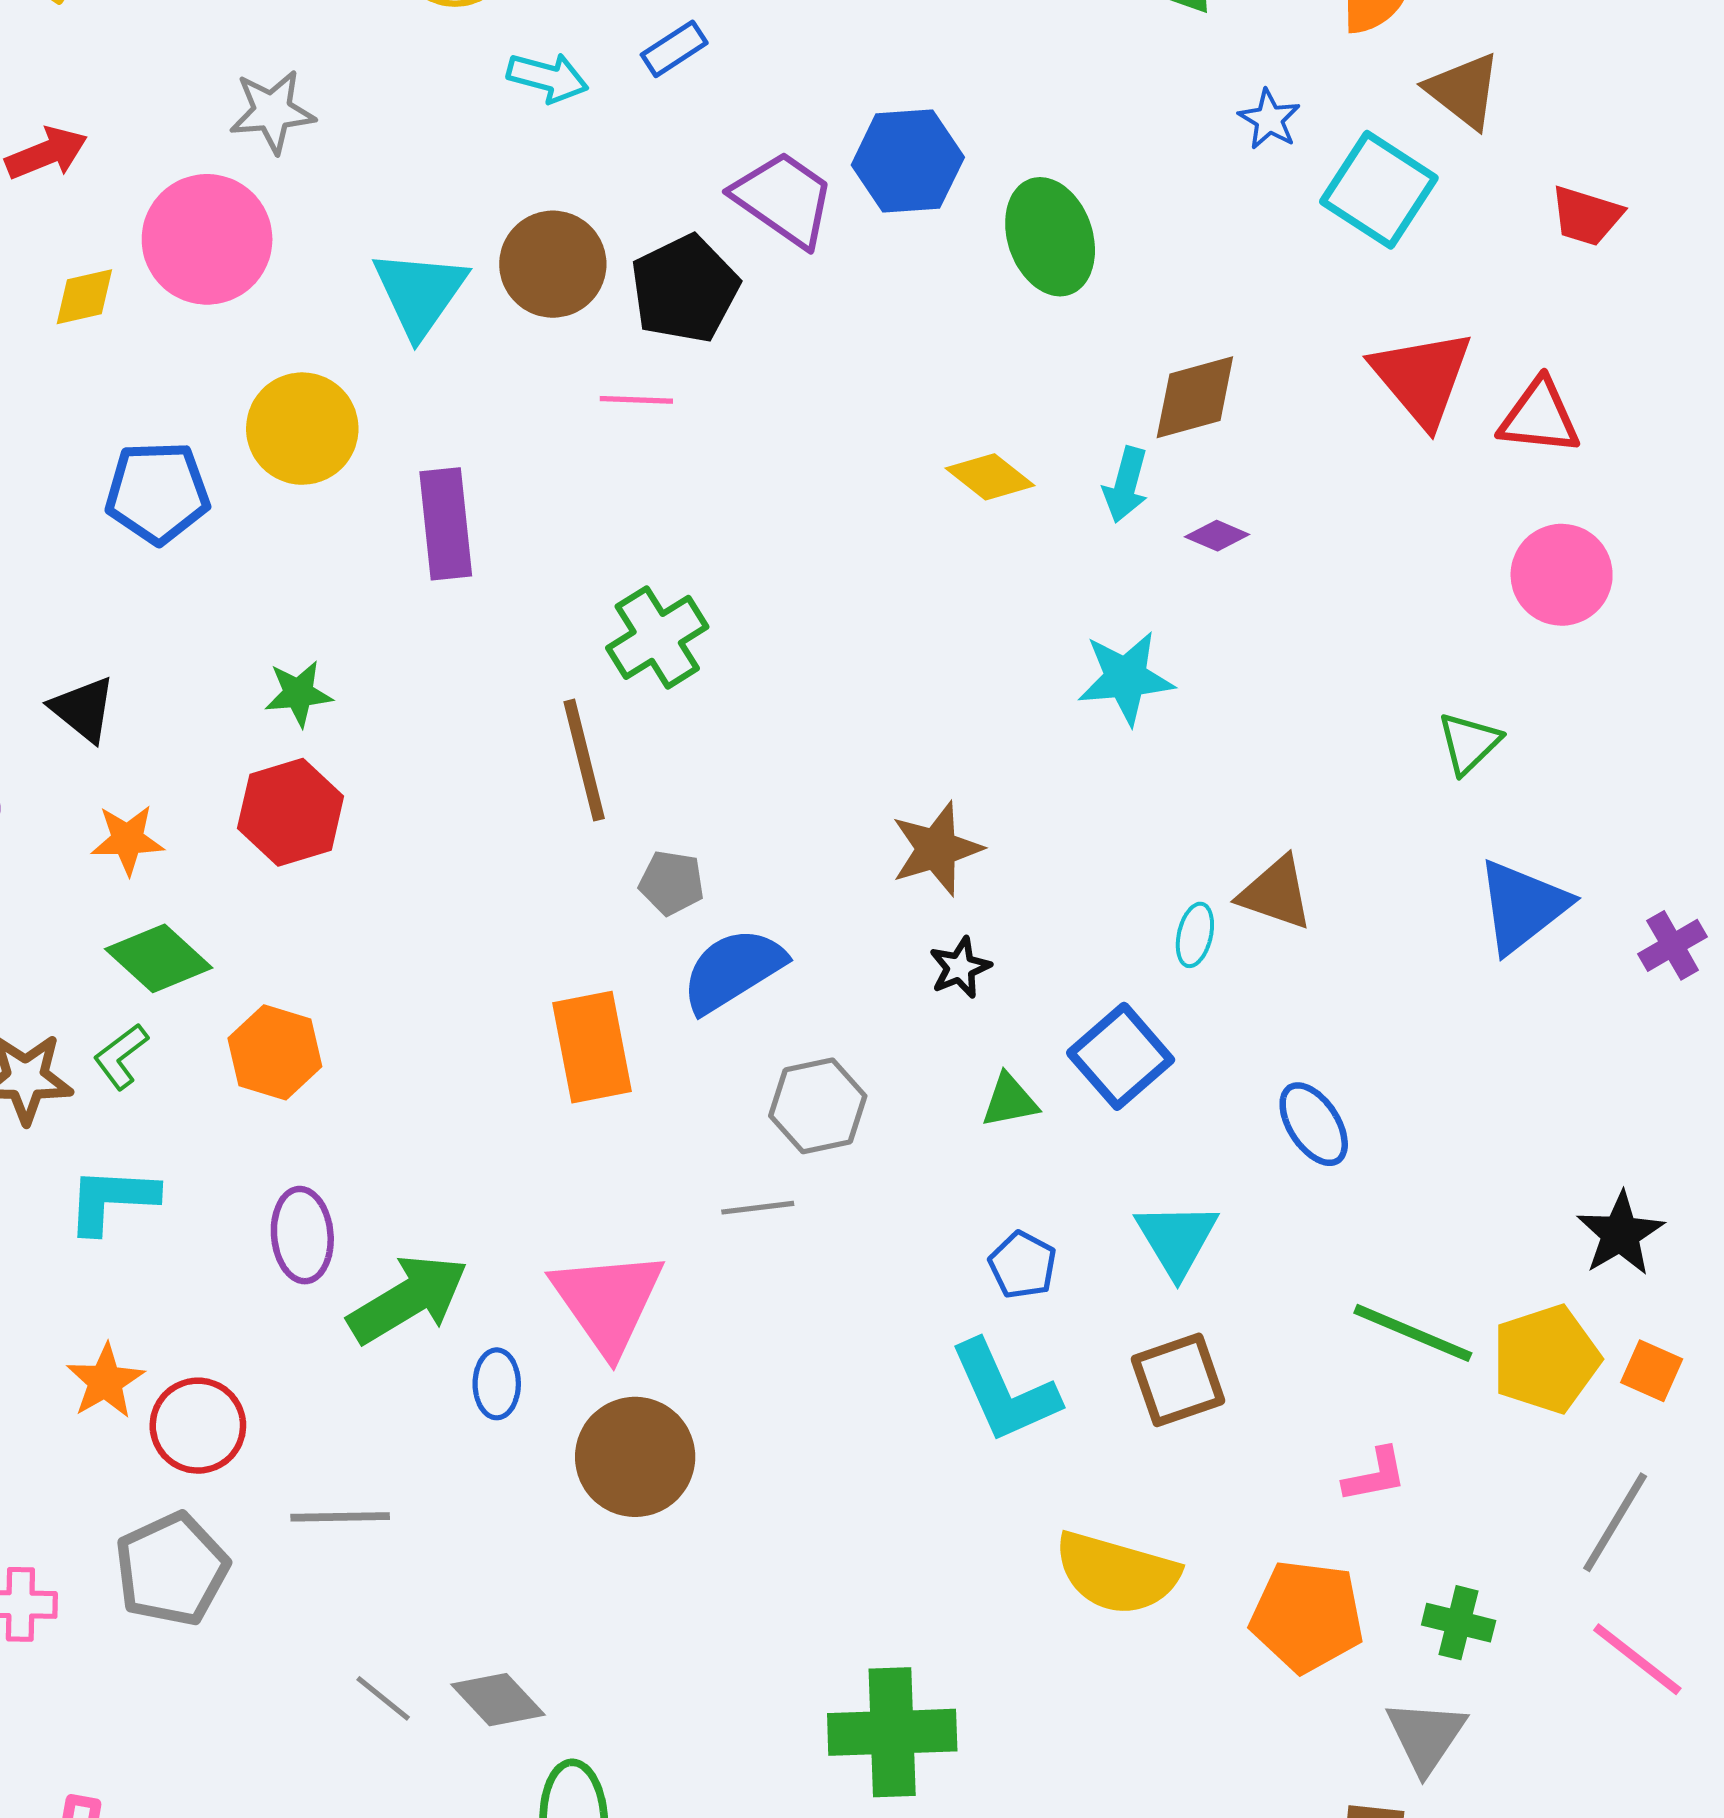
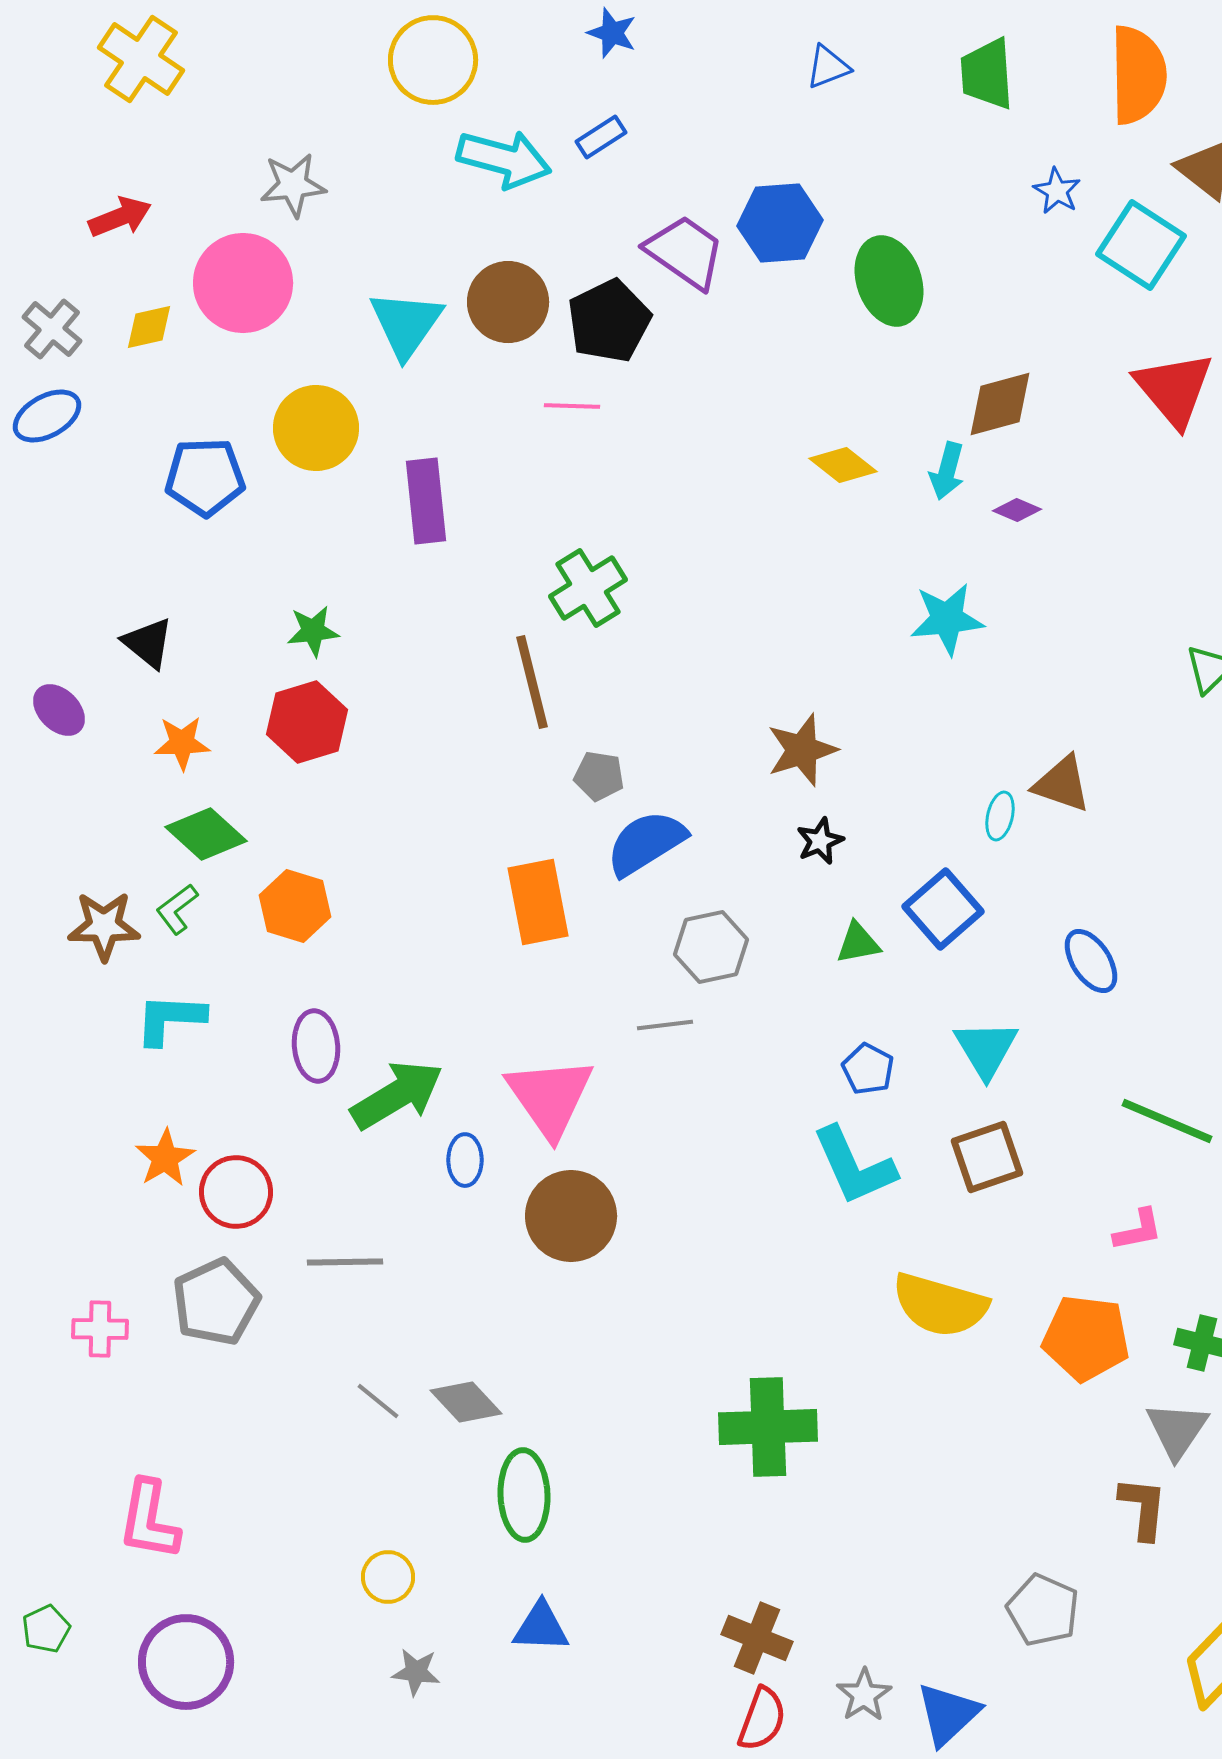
cyan arrow: (548, 78) -> (504, 159), size x1.5

